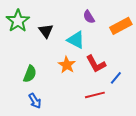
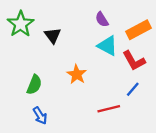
cyan triangle: (76, 40) -> (108, 46), moved
red L-shape: (96, 64) -> (134, 61), moved

